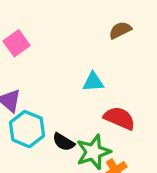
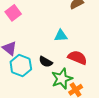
black semicircle: (64, 142) -> (46, 62), moved

